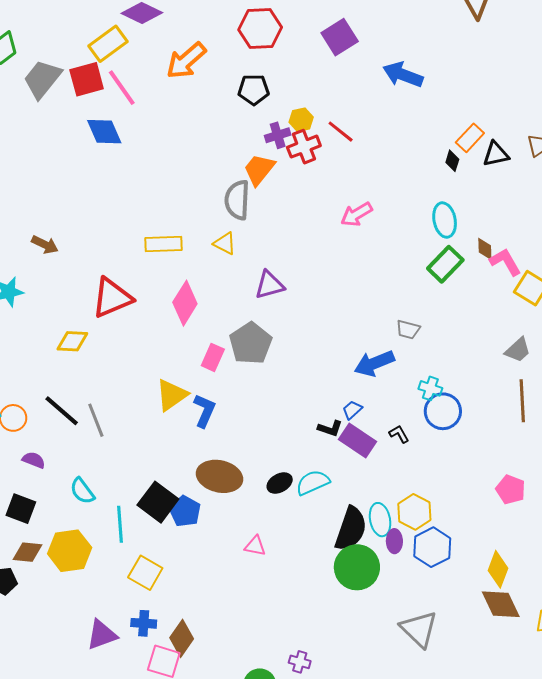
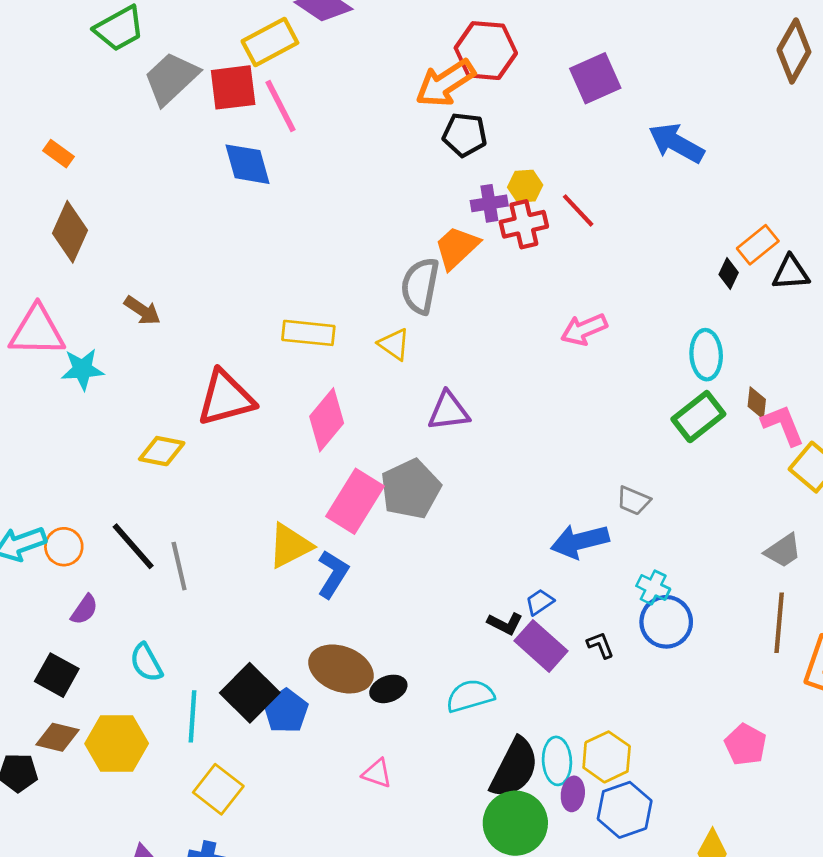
orange arrow: (186, 61) -> (445, 83), moved
pink rectangle: (213, 357) -> (355, 501), size x1.6
purple semicircle: (34, 460) -> (84, 610), turned 95
black ellipse: (280, 483) -> (388, 689), moved

